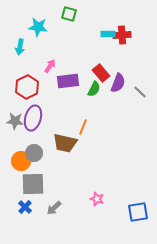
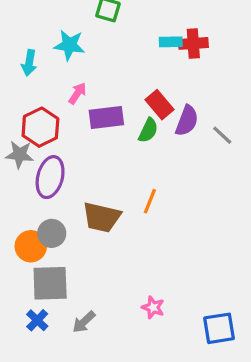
cyan star: (38, 27) -> (69, 45), moved
gray star: (15, 121) -> (20, 155), moved
orange line: (83, 127) -> (150, 201), moved

